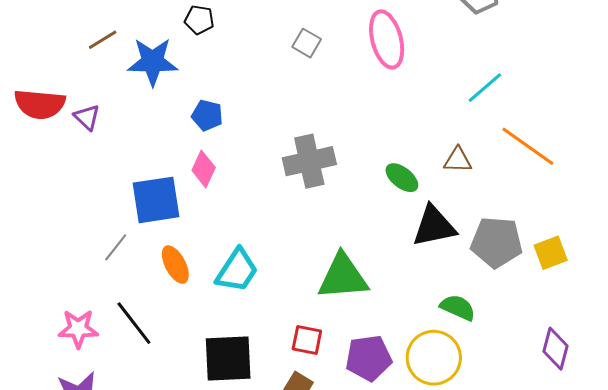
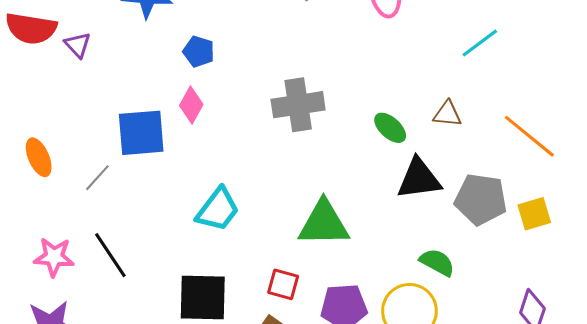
orange line: (528, 146) -> (529, 136), moved
orange ellipse: (175, 265) -> (39, 157), moved

